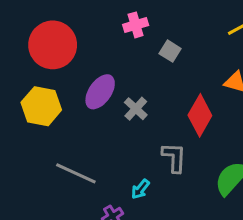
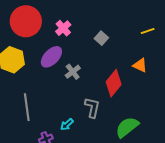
pink cross: (136, 25) -> (63, 28), moved, turned -35
gray line: (76, 173) -> (27, 107), turned 48

